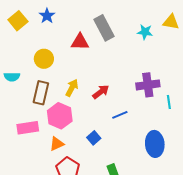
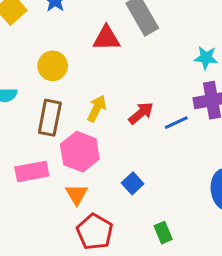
cyan star: (145, 32) -> (206, 58), moved
blue line: (120, 115) -> (176, 123), moved
orange triangle: (57, 144) -> (77, 194), turned -35

